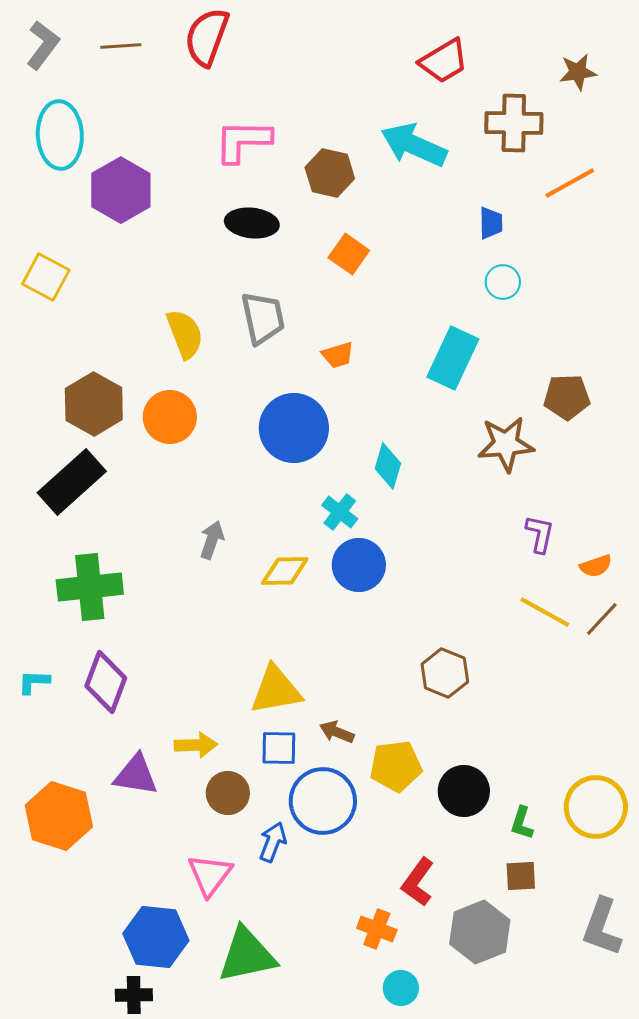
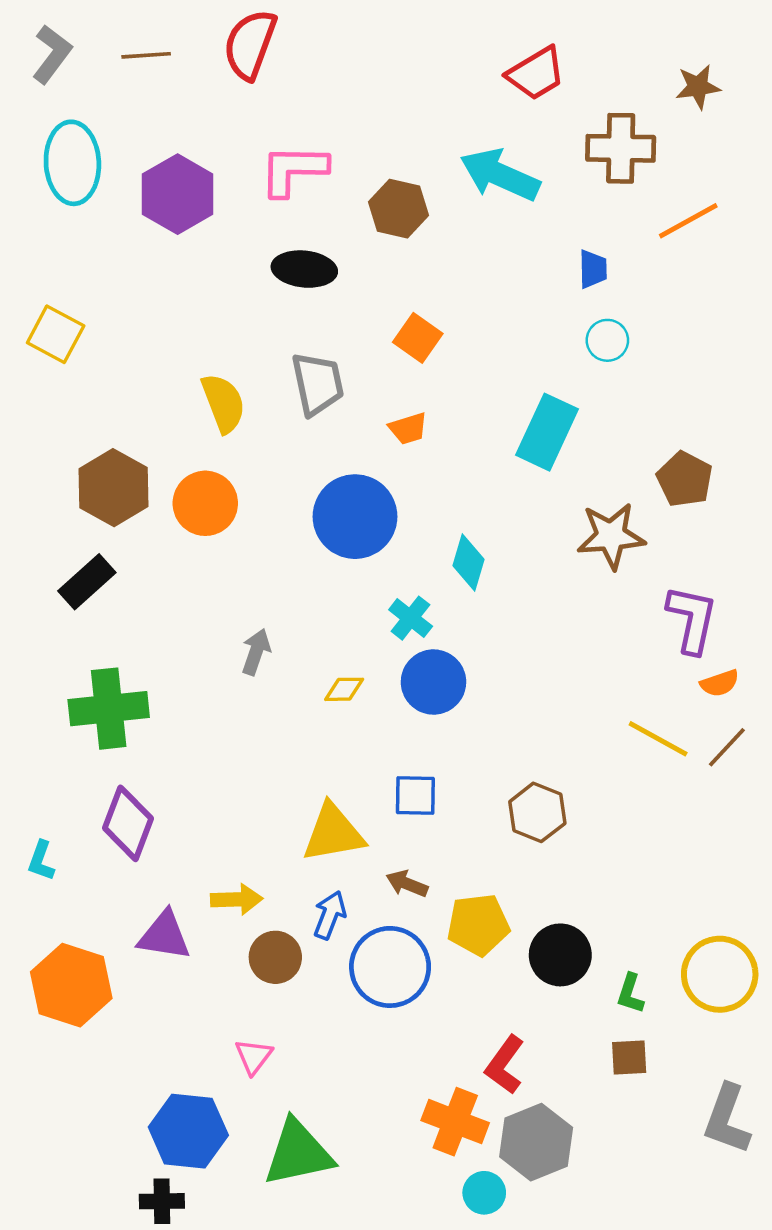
purple hexagon: (121, 190) -> (178, 194), moved
orange square: (349, 254) -> (418, 338), moved
brown pentagon: (567, 397) -> (685, 479), turned 30
black rectangle: (72, 482) -> (87, 582), size x0.7
purple L-shape: (540, 534) -> (692, 619), moved, size x1.5
yellow diamond: (285, 571) -> (344, 689), size x0.7
cyan L-shape: (34, 682) -> (41, 861), moved, turned -72
blue square: (279, 748) -> (415, 796), moved
blue arrow: (273, 842) -> (330, 915), moved
pink triangle: (210, 875) -> (254, 1056), size x0.7
orange cross: (377, 929) -> (455, 1122), size x1.4
gray hexagon: (480, 932) -> (536, 1142), moved

